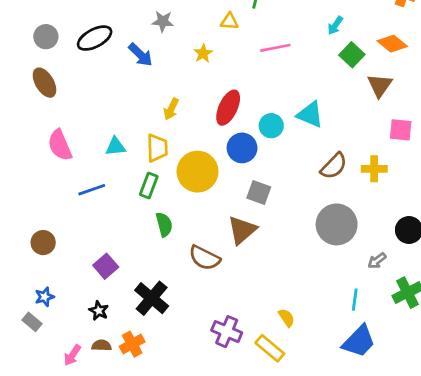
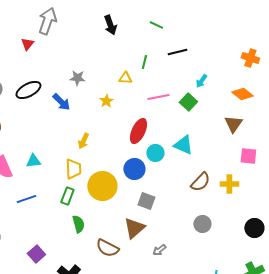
green square: (352, 55) -> (188, 102), moved
red ellipse: (228, 108) -> (138, 131), moved
cyan triangle: (115, 147) -> (33, 161), moved
gray circle: (337, 224) -> (202, 224), size x0.6
gray arrow: (377, 261) -> (159, 250), moved

